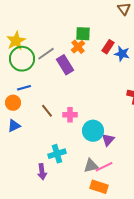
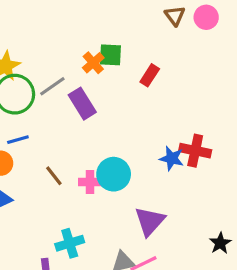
orange cross: (78, 47) -> (93, 63), moved
blue star: (122, 54) -> (172, 158), moved
cyan circle: (93, 131) -> (114, 174), moved
purple triangle: (108, 140) -> (150, 221), size x1.5

